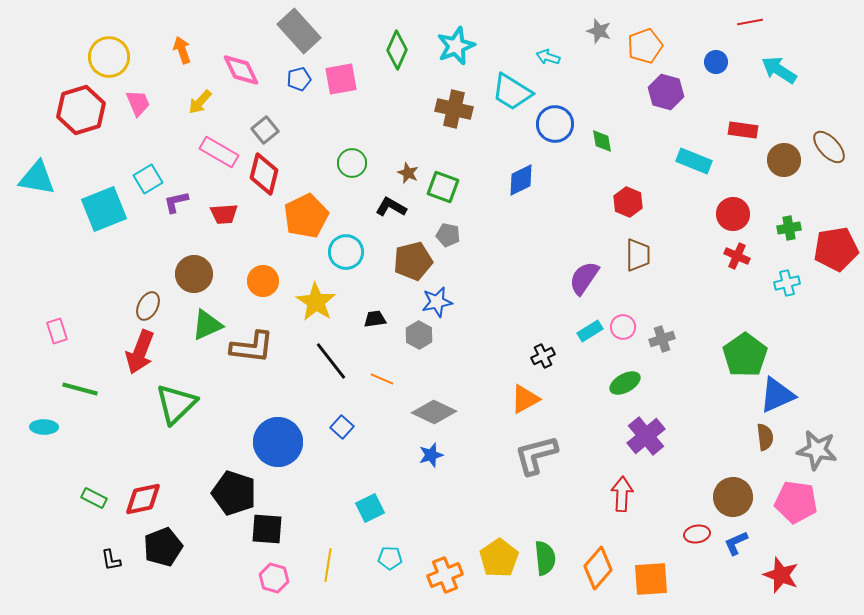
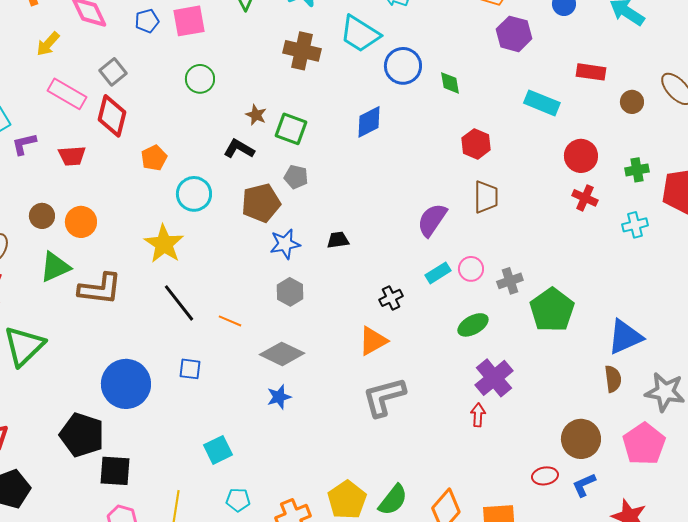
brown circle: (784, 160) -> (632, 102), size x0.7
green circle: (352, 163) -> (200, 79), moved
orange pentagon: (306, 216) -> (154, 158), size x0.6
brown circle: (194, 274) -> (42, 216), size x0.7
orange circle: (263, 281) -> (81, 222), moved
black trapezoid: (375, 319) -> (338, 240), moved
gray hexagon: (419, 335) -> (290, 292), moved
green pentagon: (745, 355) -> (552, 310), moved
blue square: (342, 427) -> (190, 369), turned -35
red arrow: (622, 494) -> (478, 415), moved, size x0.7
pink pentagon: (796, 502) -> (644, 444), turned 30
green semicircle: (545, 558) -> (393, 500), turned 44

